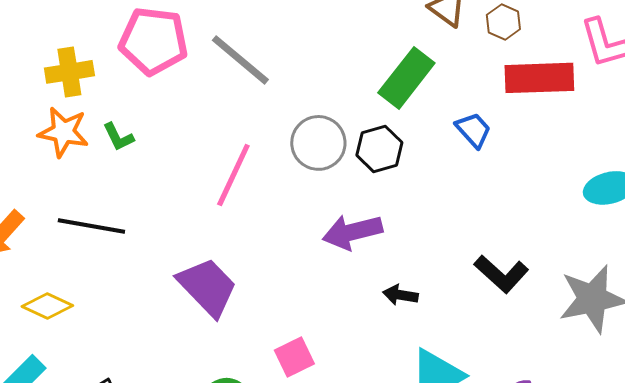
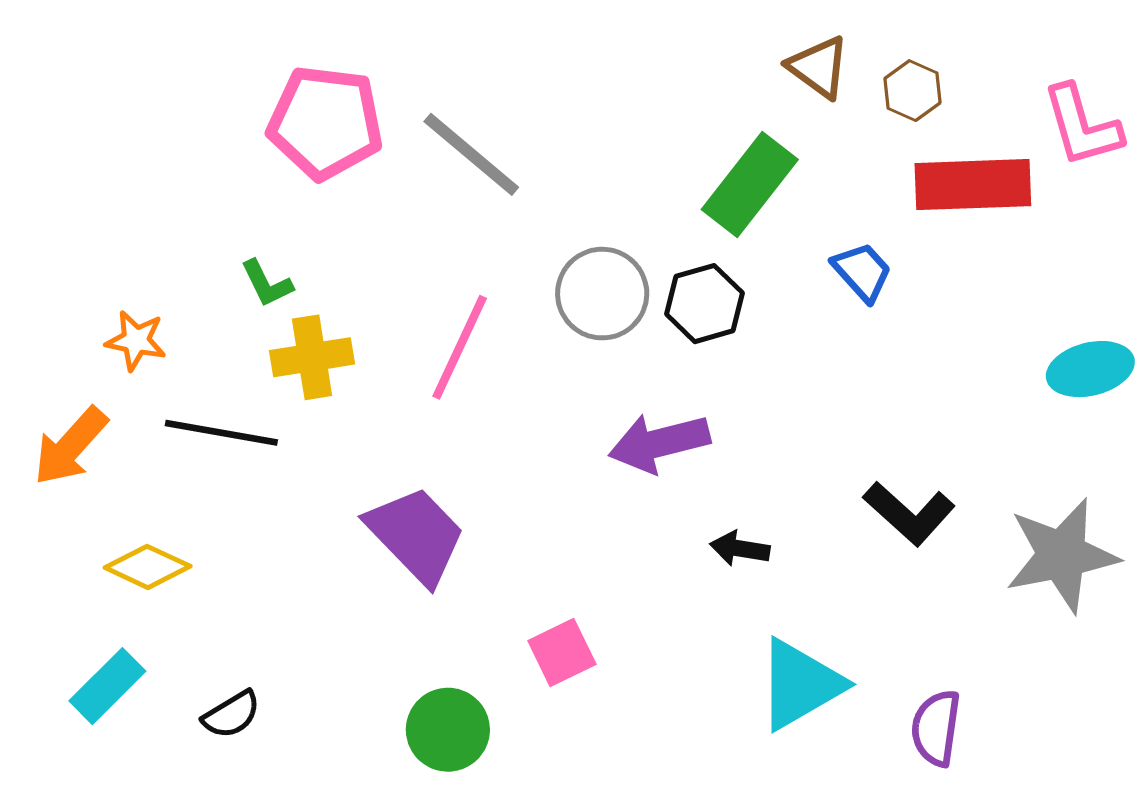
yellow cross: (69, 72) -> (312, 357), moved
orange star: (63, 132) -> (136, 341), moved, size x0.7

